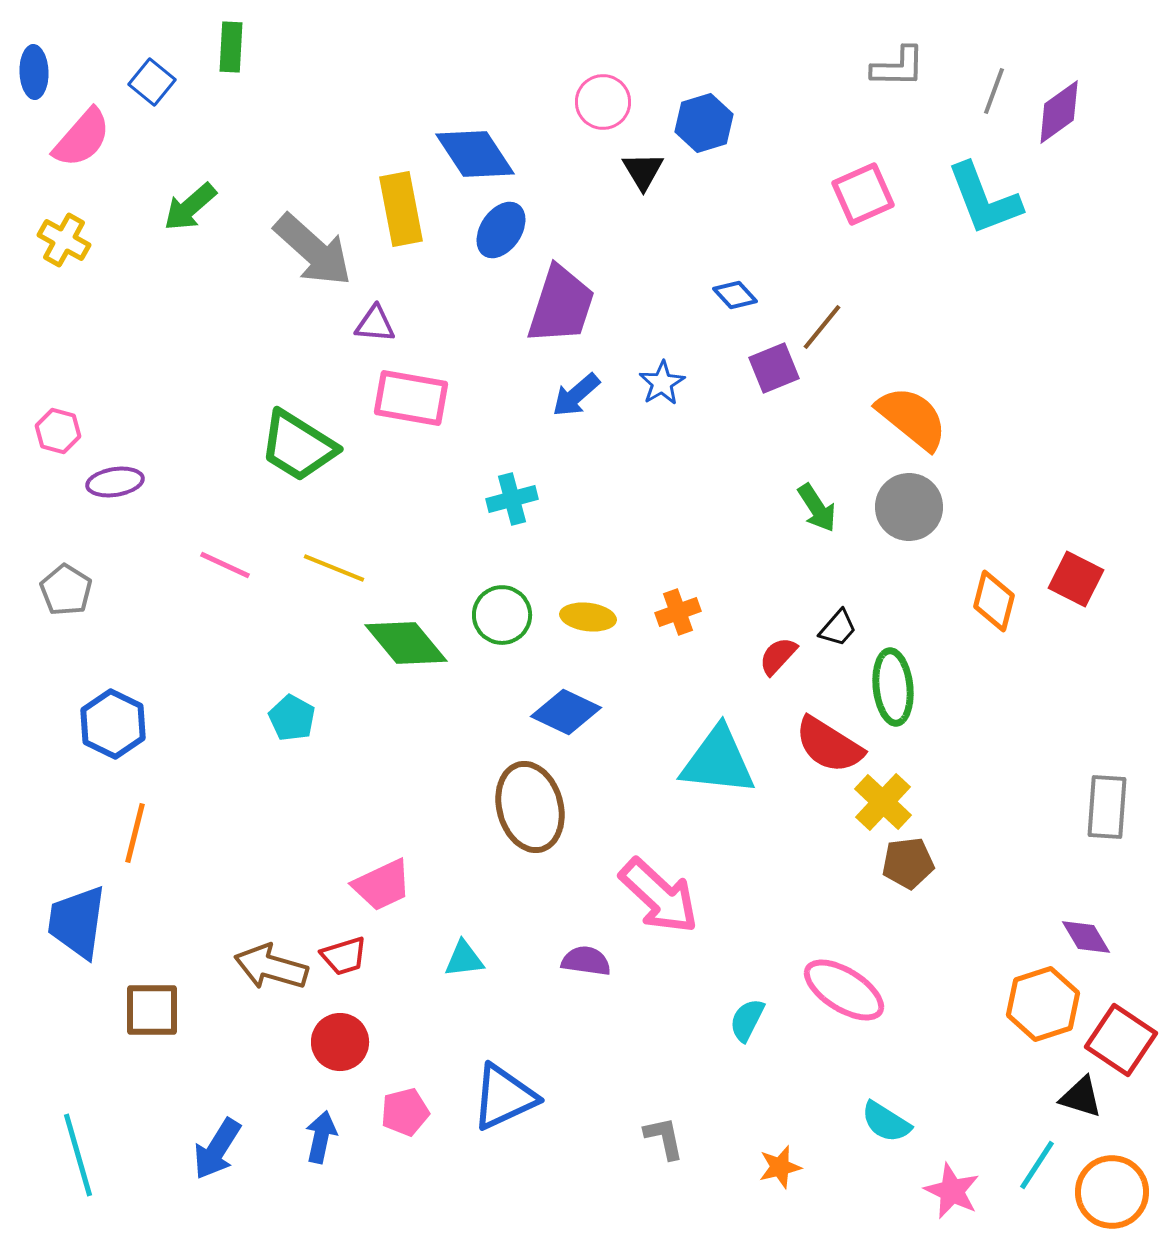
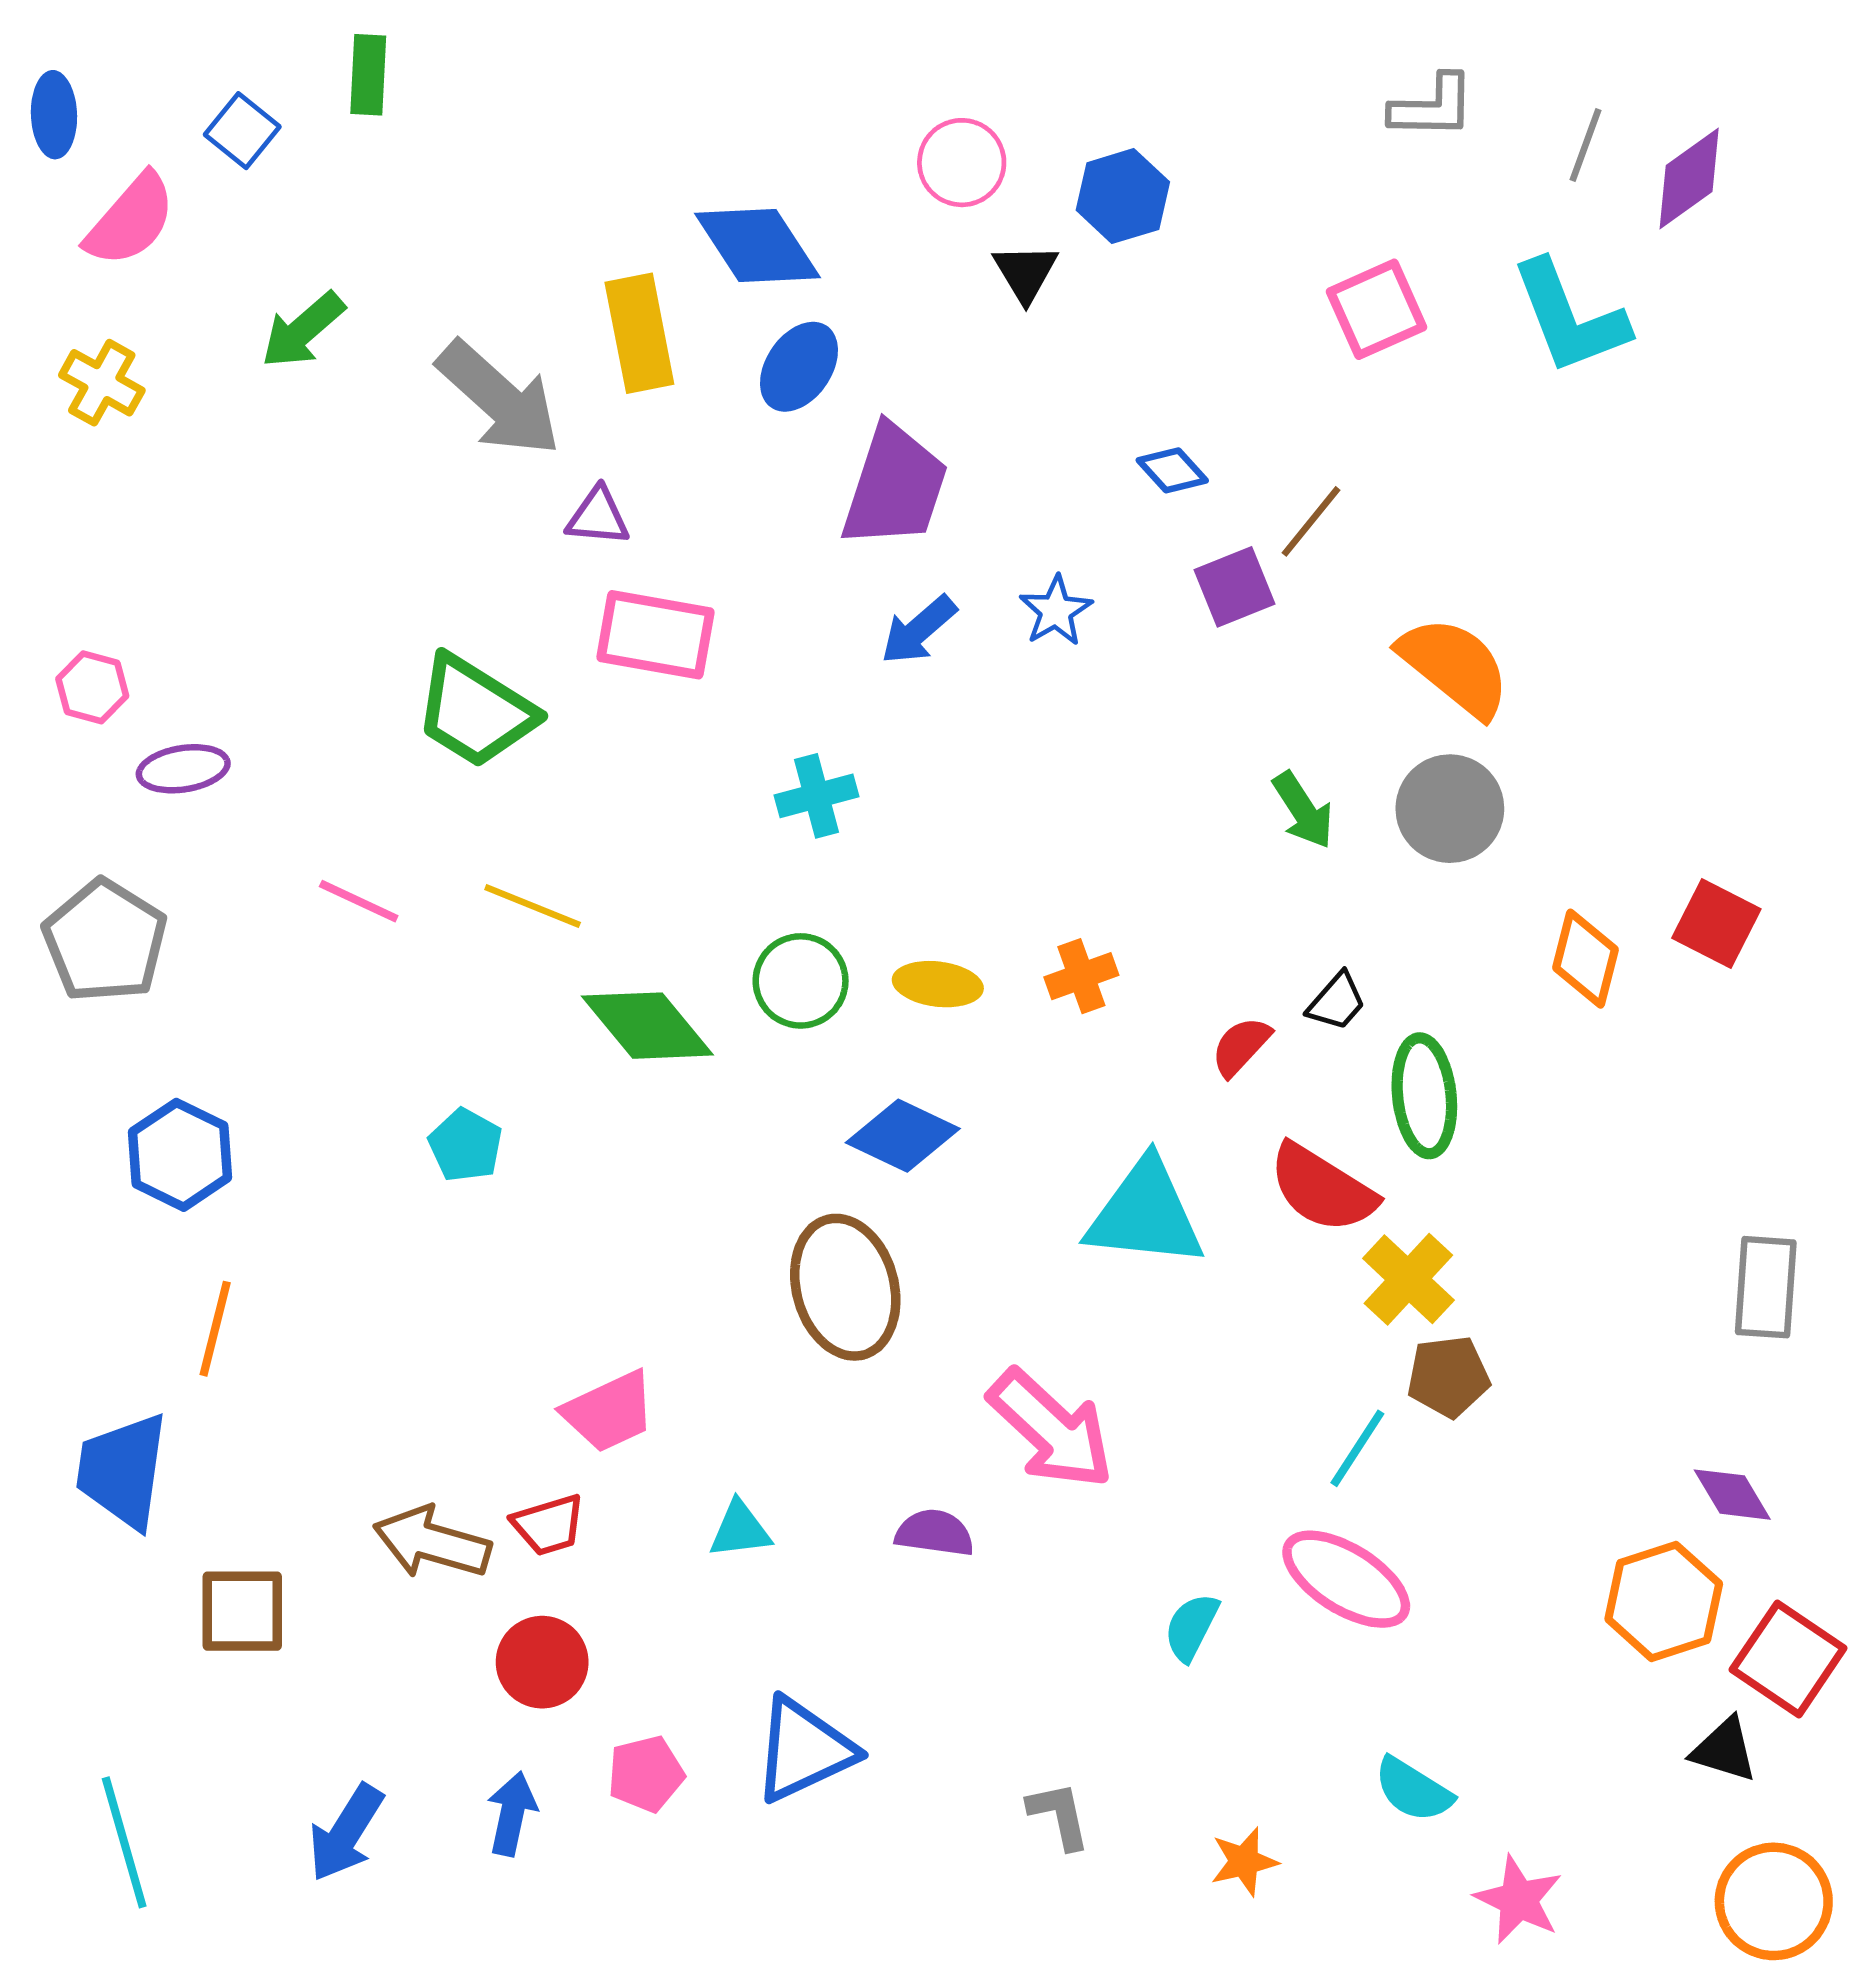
gray pentagon: (66, 590) -> (105, 941), size x1.5
cyan line: (1037, 1165) -> (1357, 1448), moved

